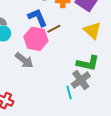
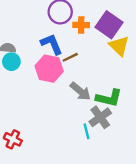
yellow triangle: (92, 30) -> (119, 46), moved
gray arrow: (24, 60) -> (80, 91), moved

